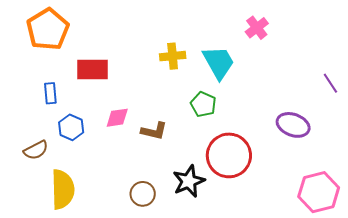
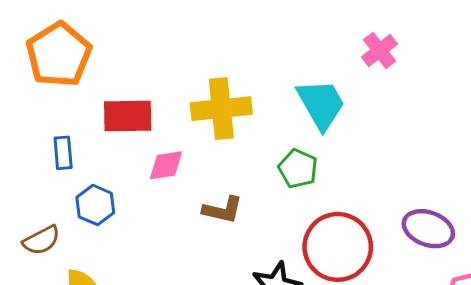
yellow cross: (173, 56) -> (221, 109), moved, size x1.5
pink diamond: (117, 118) -> (166, 165), moved
purple ellipse: (293, 125) -> (428, 229), moved

